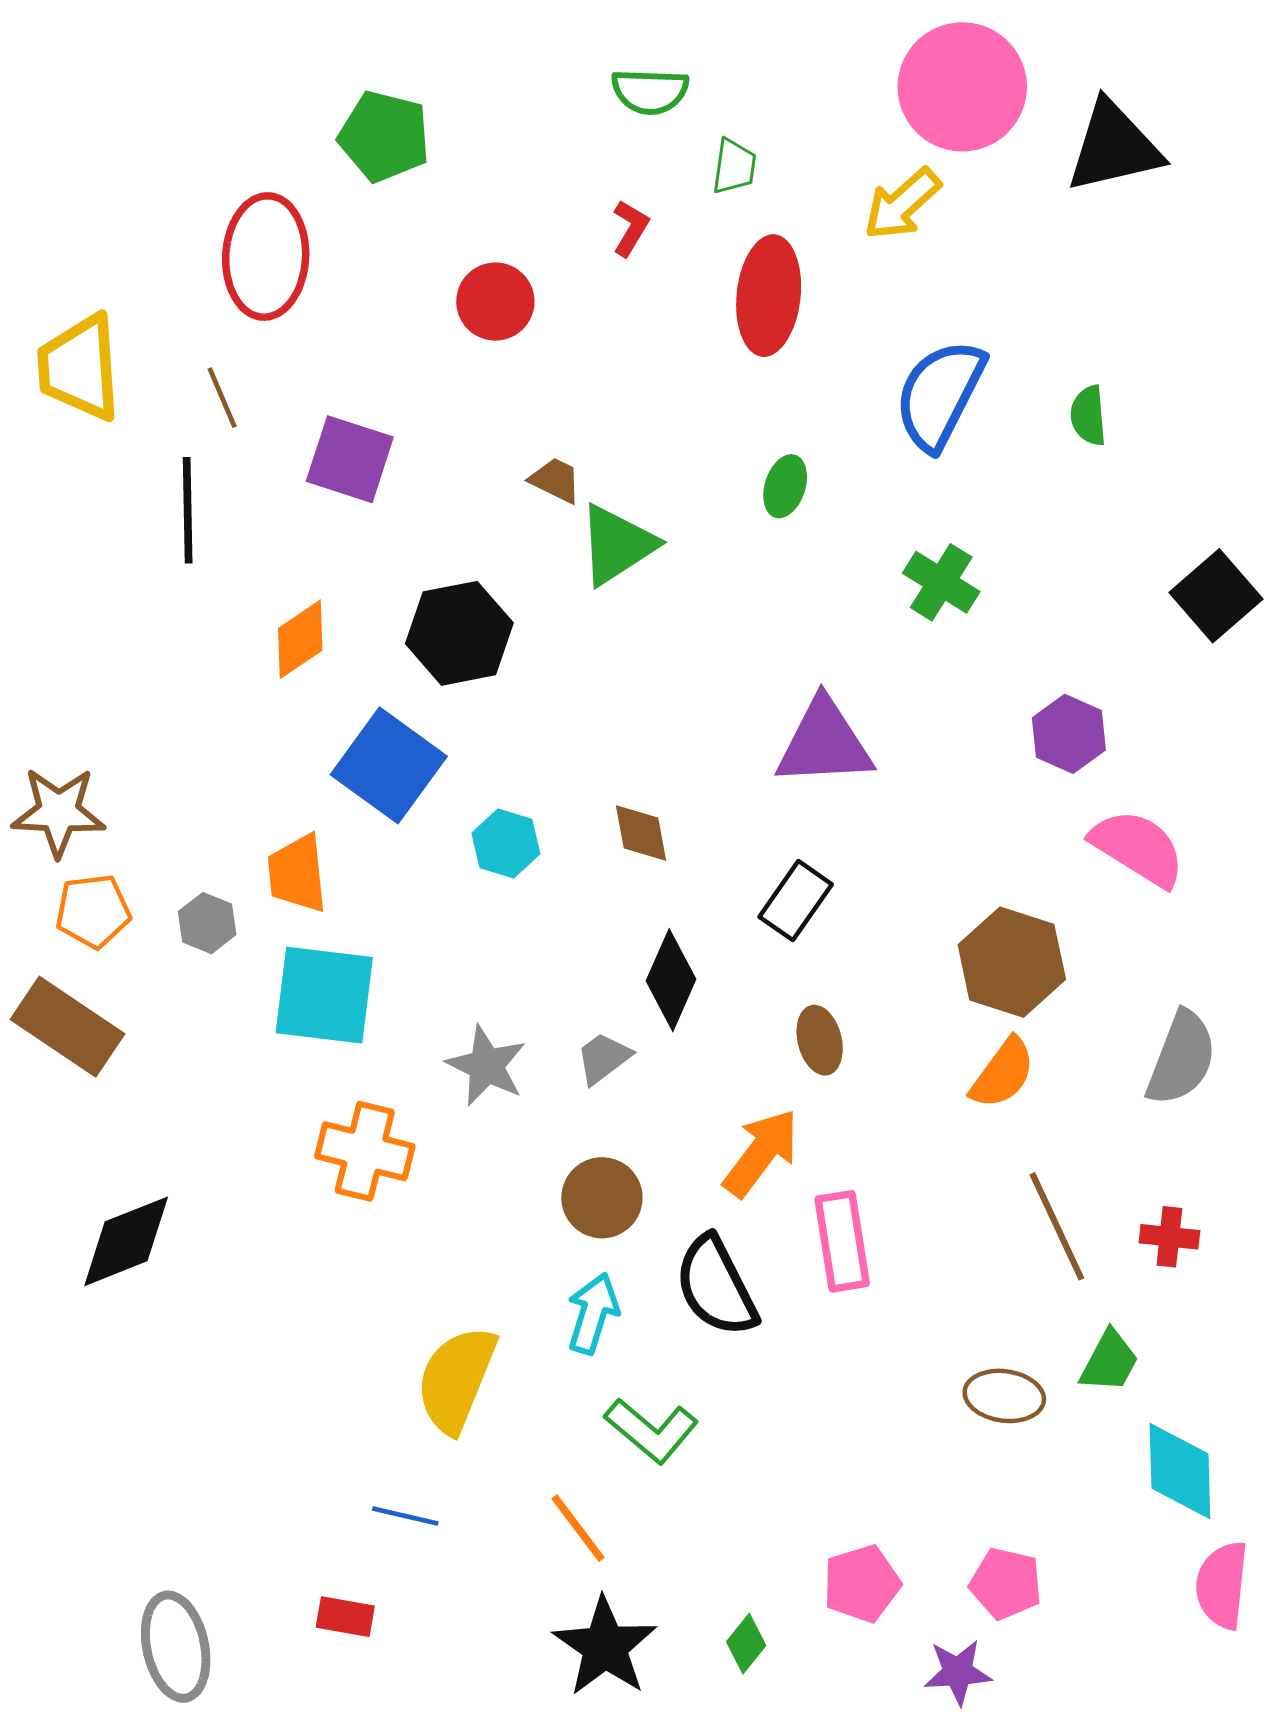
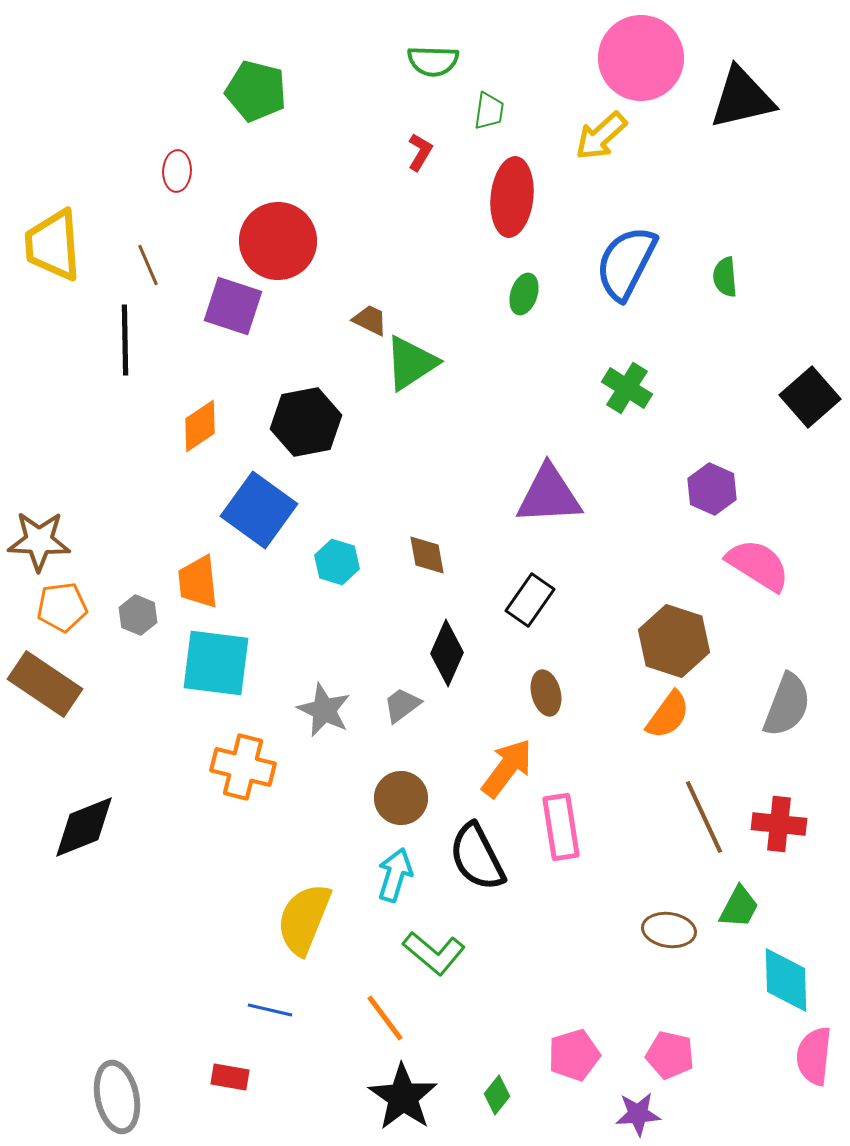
red ellipse: (266, 257) -> (177, 171), size x0.5
red circle: (495, 302) -> (278, 241), moved, size x1.5
green ellipse: (785, 486) -> (524, 294), moved
red cross: (1169, 1237) -> (779, 824), size x1.4

